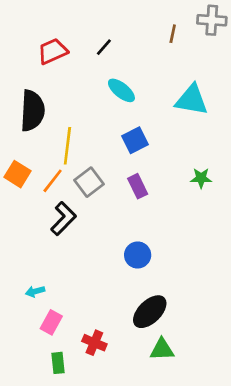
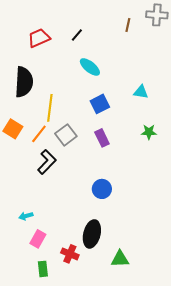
cyan triangle: (192, 100) -> (141, 92), moved, size x0.6
black ellipse: (150, 312) -> (92, 234), moved, turned -32

